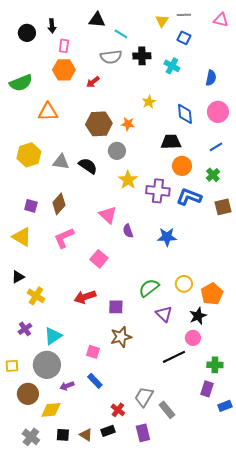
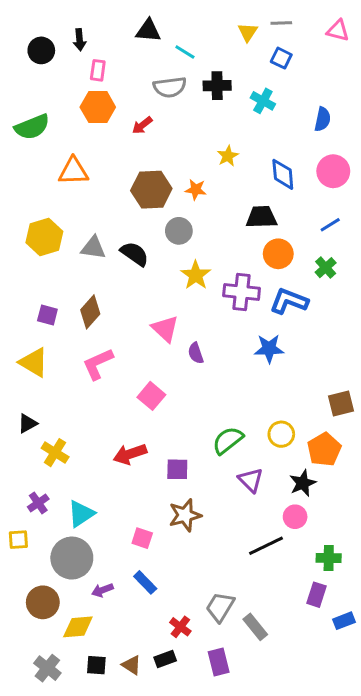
brown square: (223, 207) -> (341, 404), moved
blue star: (167, 237) -> (269, 349), moved
yellow square: (12, 366) -> (18, 540), moved

